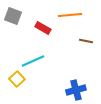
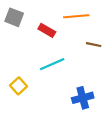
cyan line: (33, 61) -> (52, 64), moved

